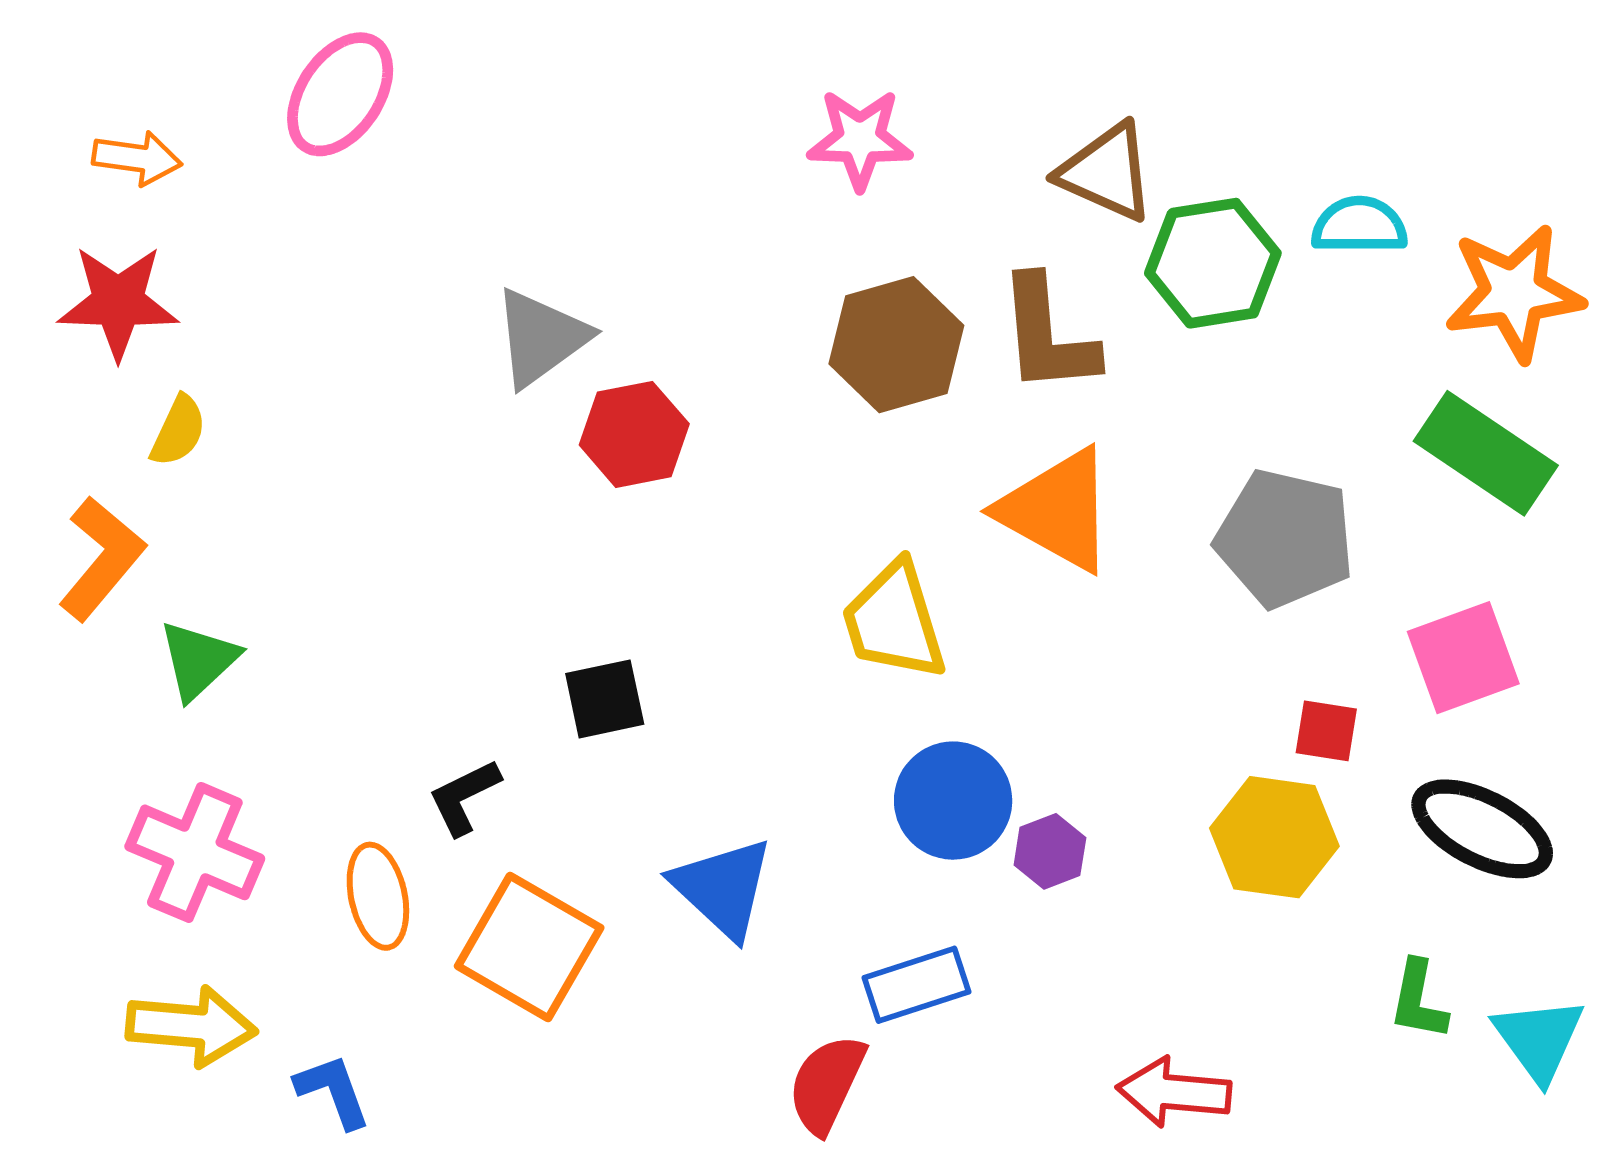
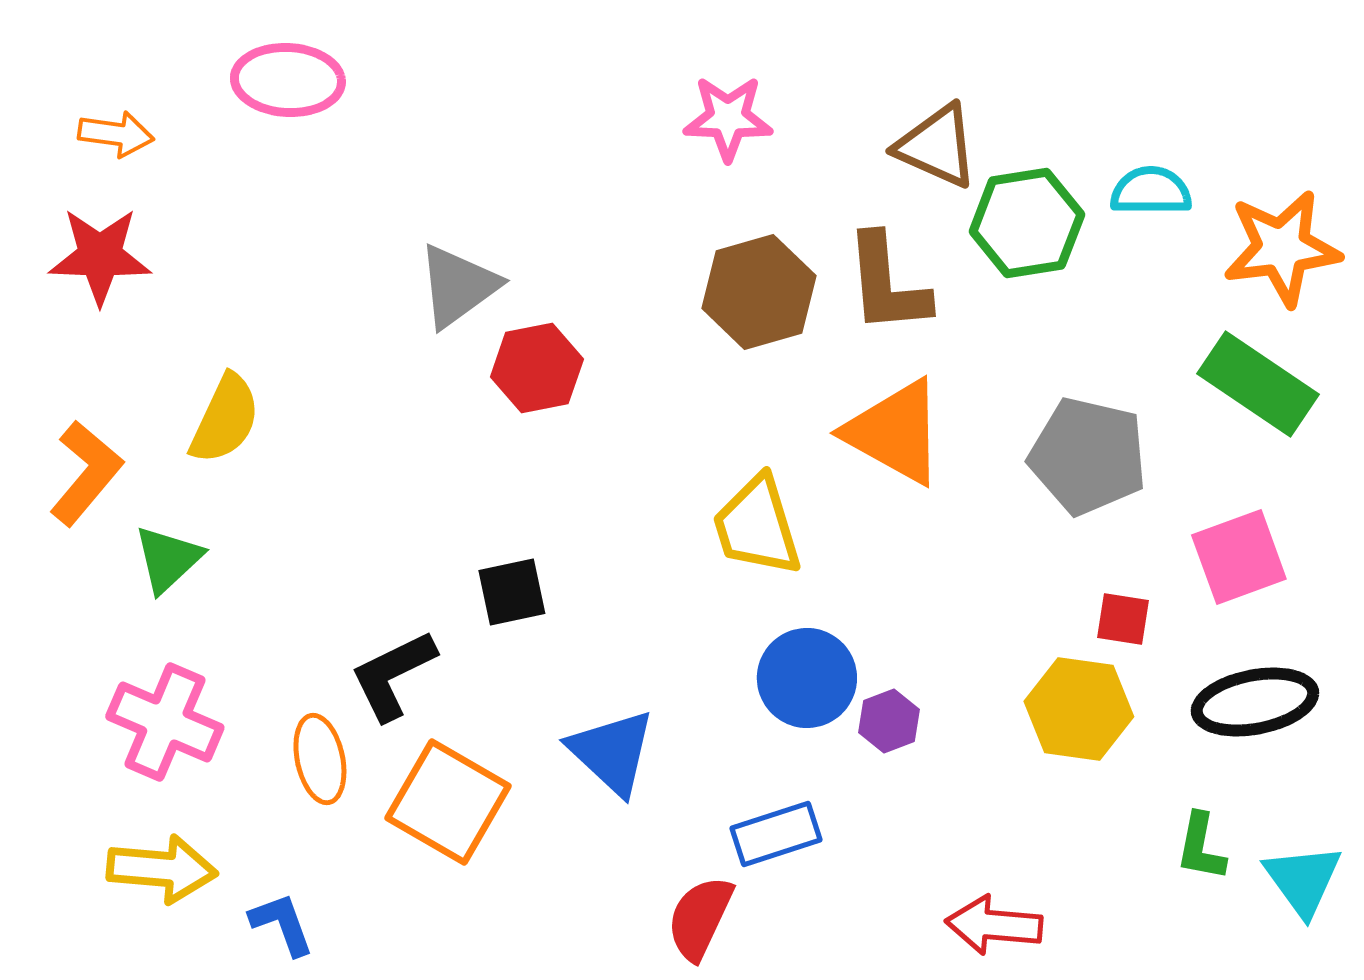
pink ellipse: (340, 94) -> (288, 80), turned 59
yellow semicircle: (178, 431) -> (225, 419), moved, size x1.5
black L-shape: (464, 797) -> (393, 675), size x1.4
black ellipse: (1482, 829) -> (1255, 702), turned -38

